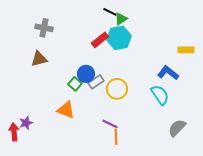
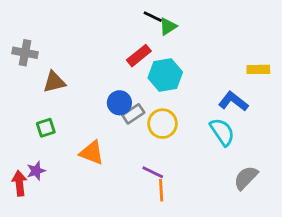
gray cross: (44, 28) -> (25, 53), moved
cyan hexagon: (119, 38) -> (165, 75), moved
green square: (75, 84) -> (46, 128), moved, turned 32

